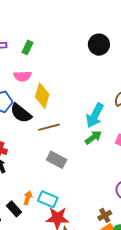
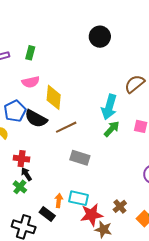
brown cross: (105, 215) -> (120, 206), moved

